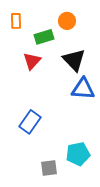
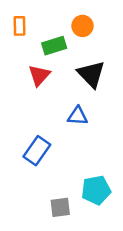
blue triangle: (83, 89) -> (78, 116), moved, size x0.7

